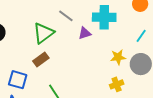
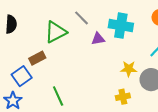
brown rectangle: (41, 59) -> (37, 58), moved
blue square: (18, 80) -> (22, 76), turned 30

